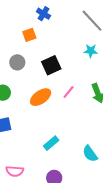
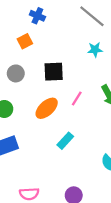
black square: (51, 65) -> (54, 72), turned 30
cyan rectangle: (51, 143) -> (65, 141), moved

